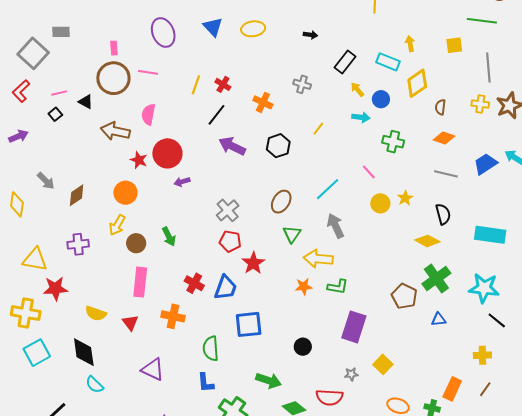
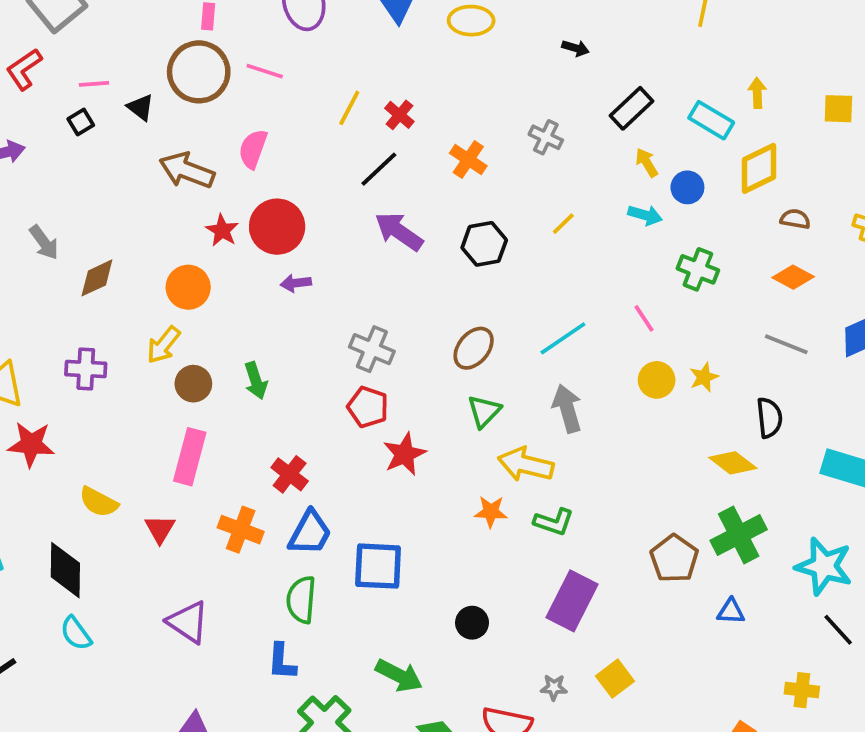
brown semicircle: (440, 107) -> (795, 219), turned 84
gray cross: (228, 210) -> (372, 349), turned -35
blue trapezoid: (226, 288) -> (310, 533), moved

